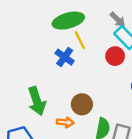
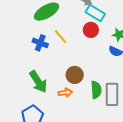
yellow line: (80, 40) -> (61, 37), moved
blue cross: (65, 57) -> (40, 43), moved

